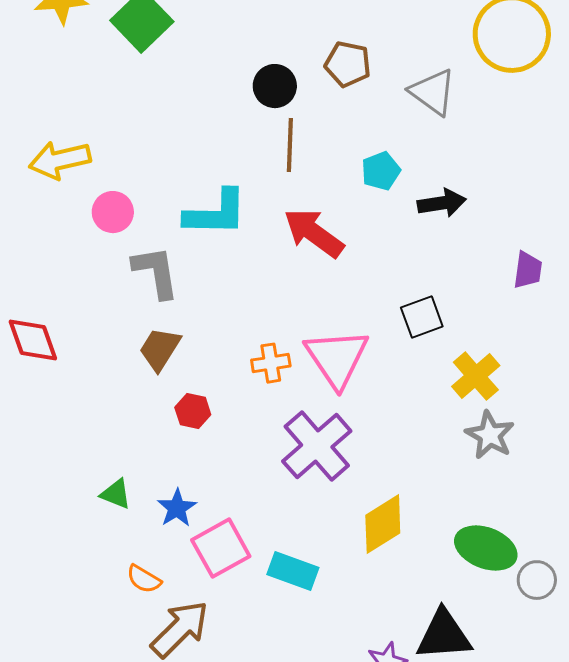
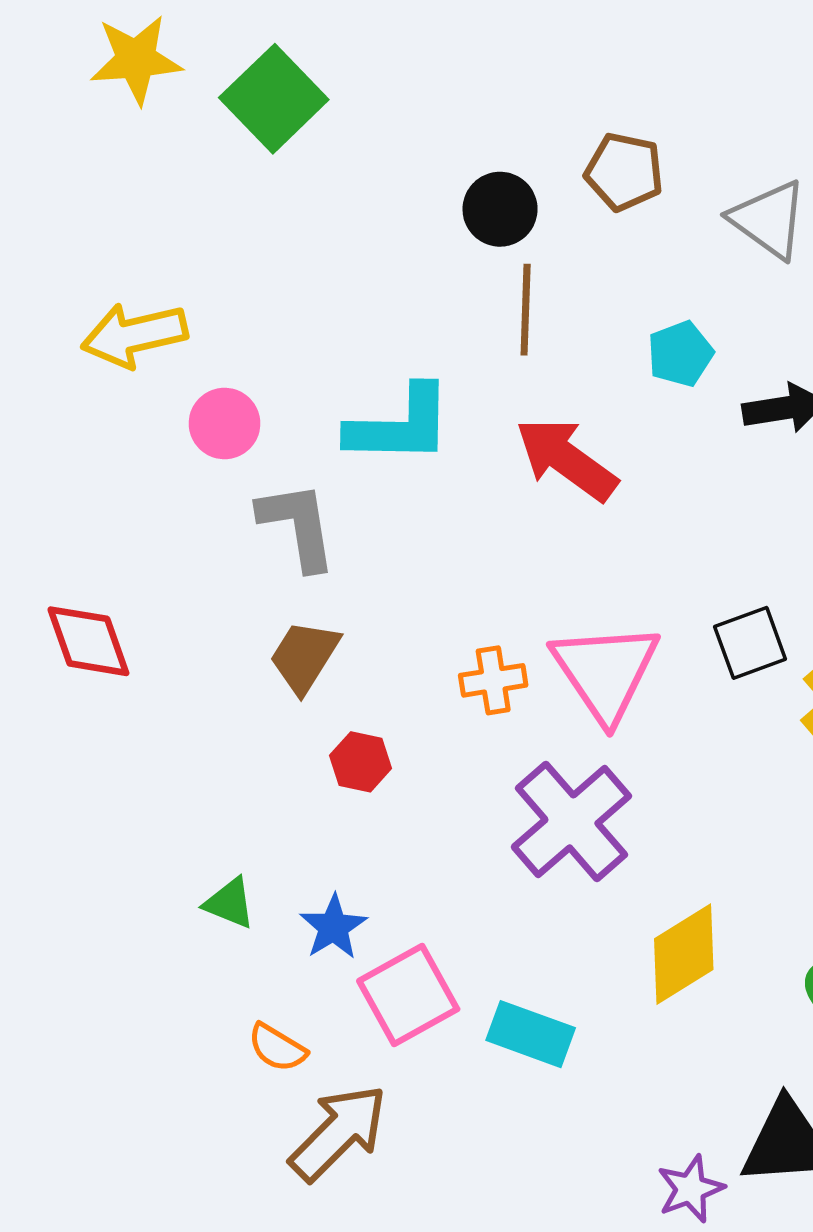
black square: (422, 317) -> (750, 643), moved

